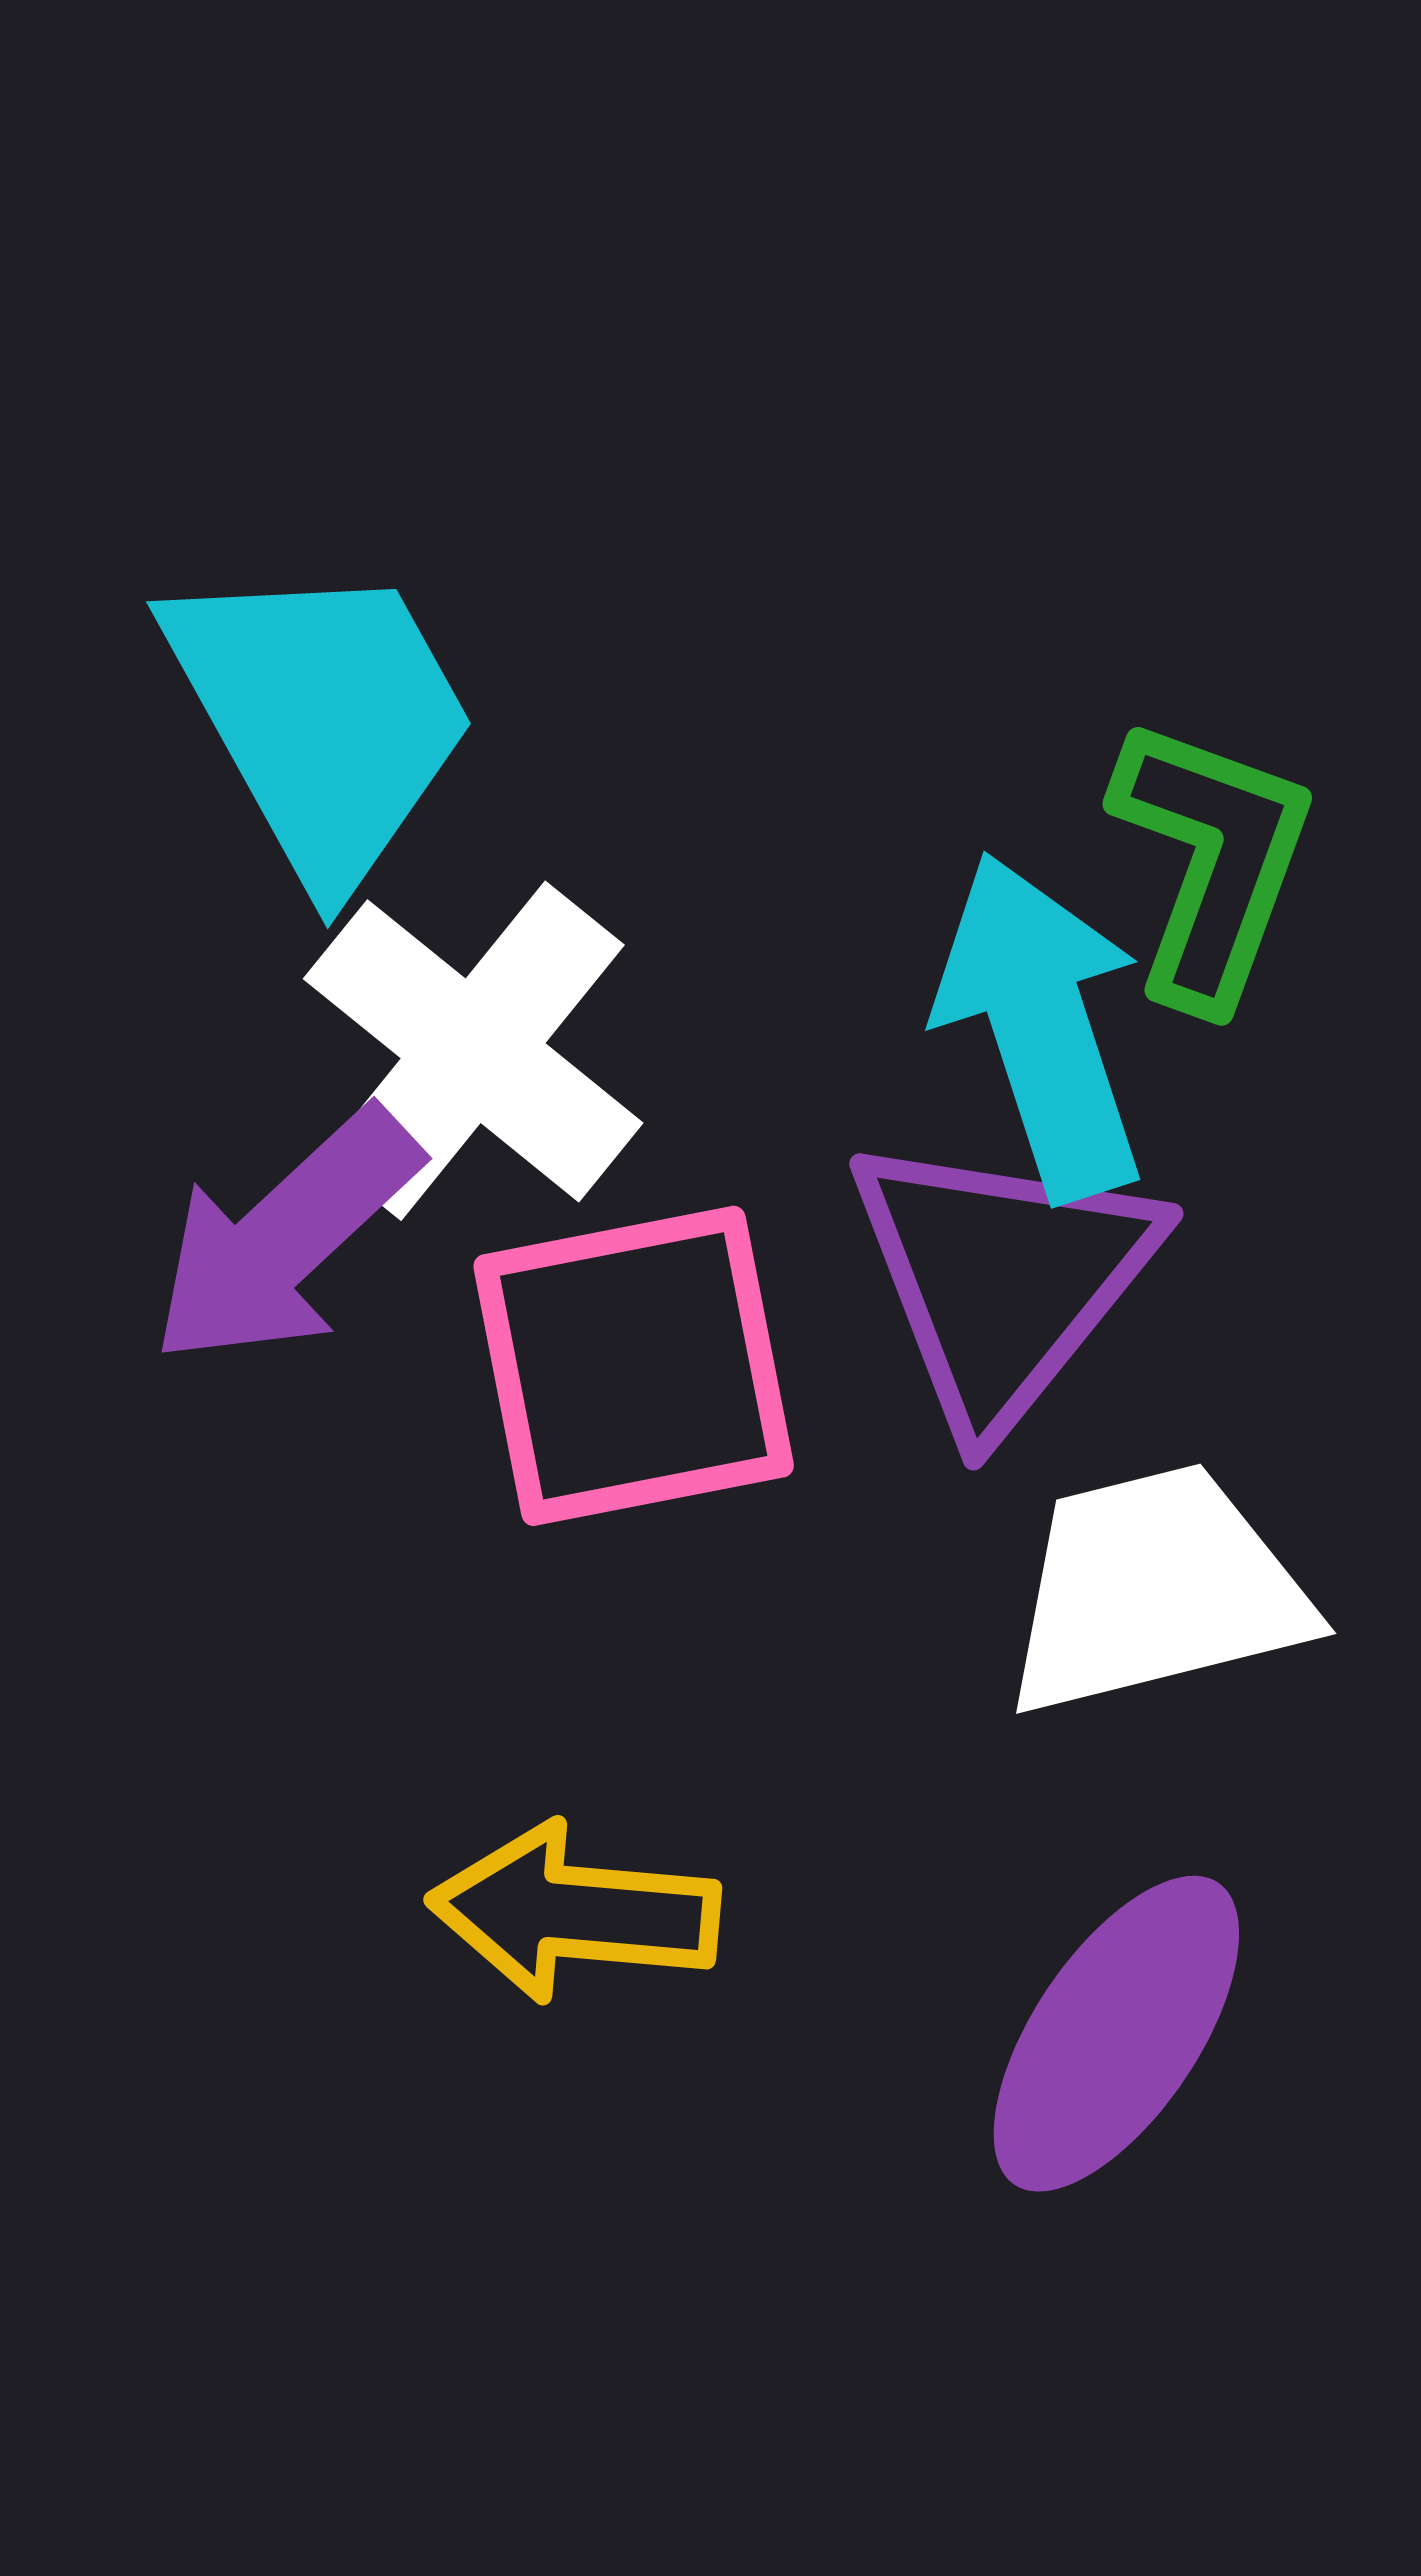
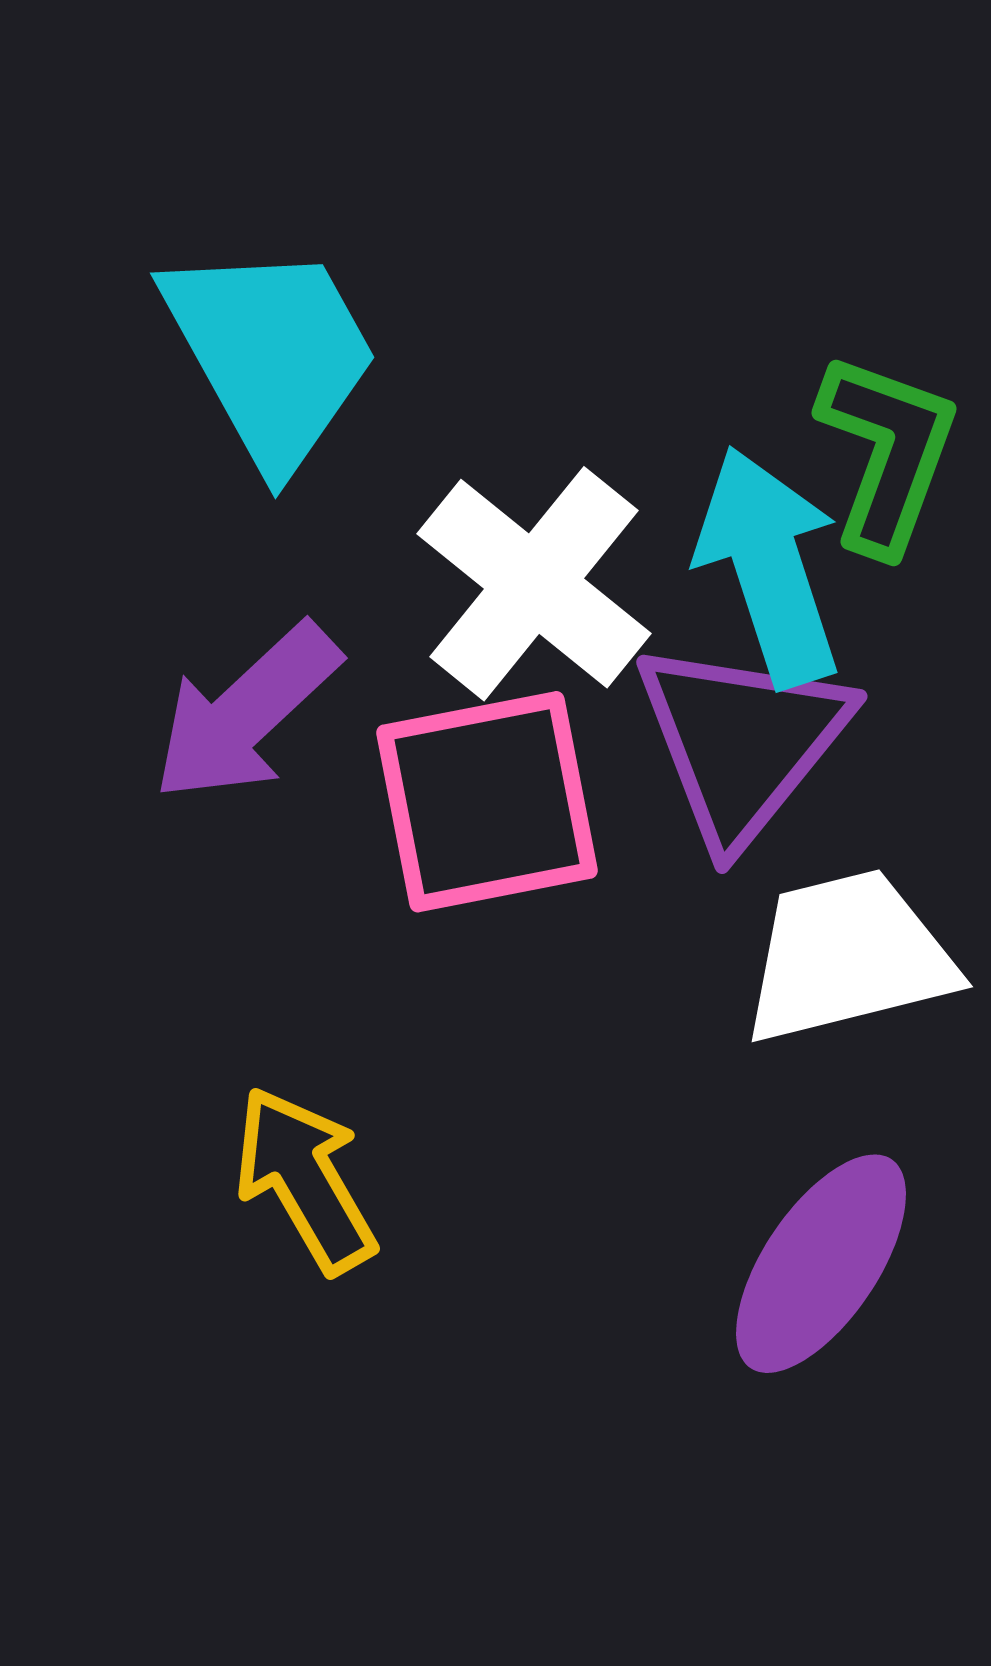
white cross: (473, 1051) -> (534, 584), moved
yellow arrow: (574, 1912) -> (305, 1180), moved, turned 55

